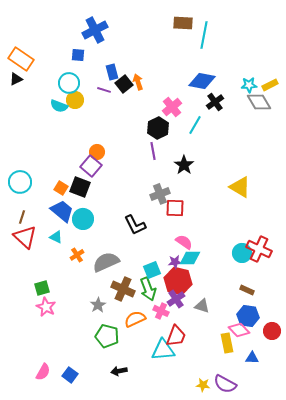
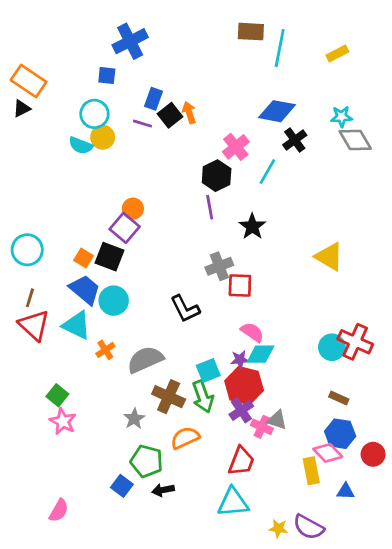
blue rectangle: (112, 72) -> (153, 99), turned 35
yellow rectangle: (270, 85) -> (337, 54), moved
cyan triangle: (56, 237) -> (77, 325), size x1.6
green square: (42, 288) -> (57, 395), turned -35
pink cross: (161, 311) -> (262, 427), moved
cyan triangle: (163, 350) -> (233, 502), moved
black arrow: (119, 371) -> (163, 490), moved
blue square: (70, 375) -> (122, 486), moved

